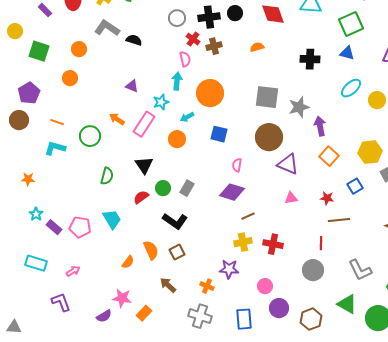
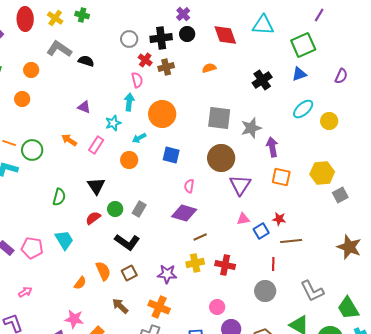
blue triangle: (347, 53) -> (299, 74), turned -35
black cross: (310, 59) -> (262, 80), turned -36
pink rectangle: (144, 124) -> (96, 145), size x0.7
green circle: (90, 136) -> (32, 150), moved
orange square: (329, 156) -> (281, 177), turned -30
purple triangle: (288, 164) -> (240, 185), turned 40
blue square: (355, 186) -> (261, 231), moved
purple star: (229, 269) -> (167, 274), moved
orange cross: (207, 286) -> (159, 307), size x1.5

